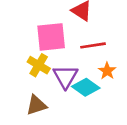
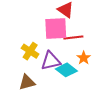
pink square: (51, 37) -> (56, 29), moved
purple triangle: (65, 76) -> (51, 61), turned 45

